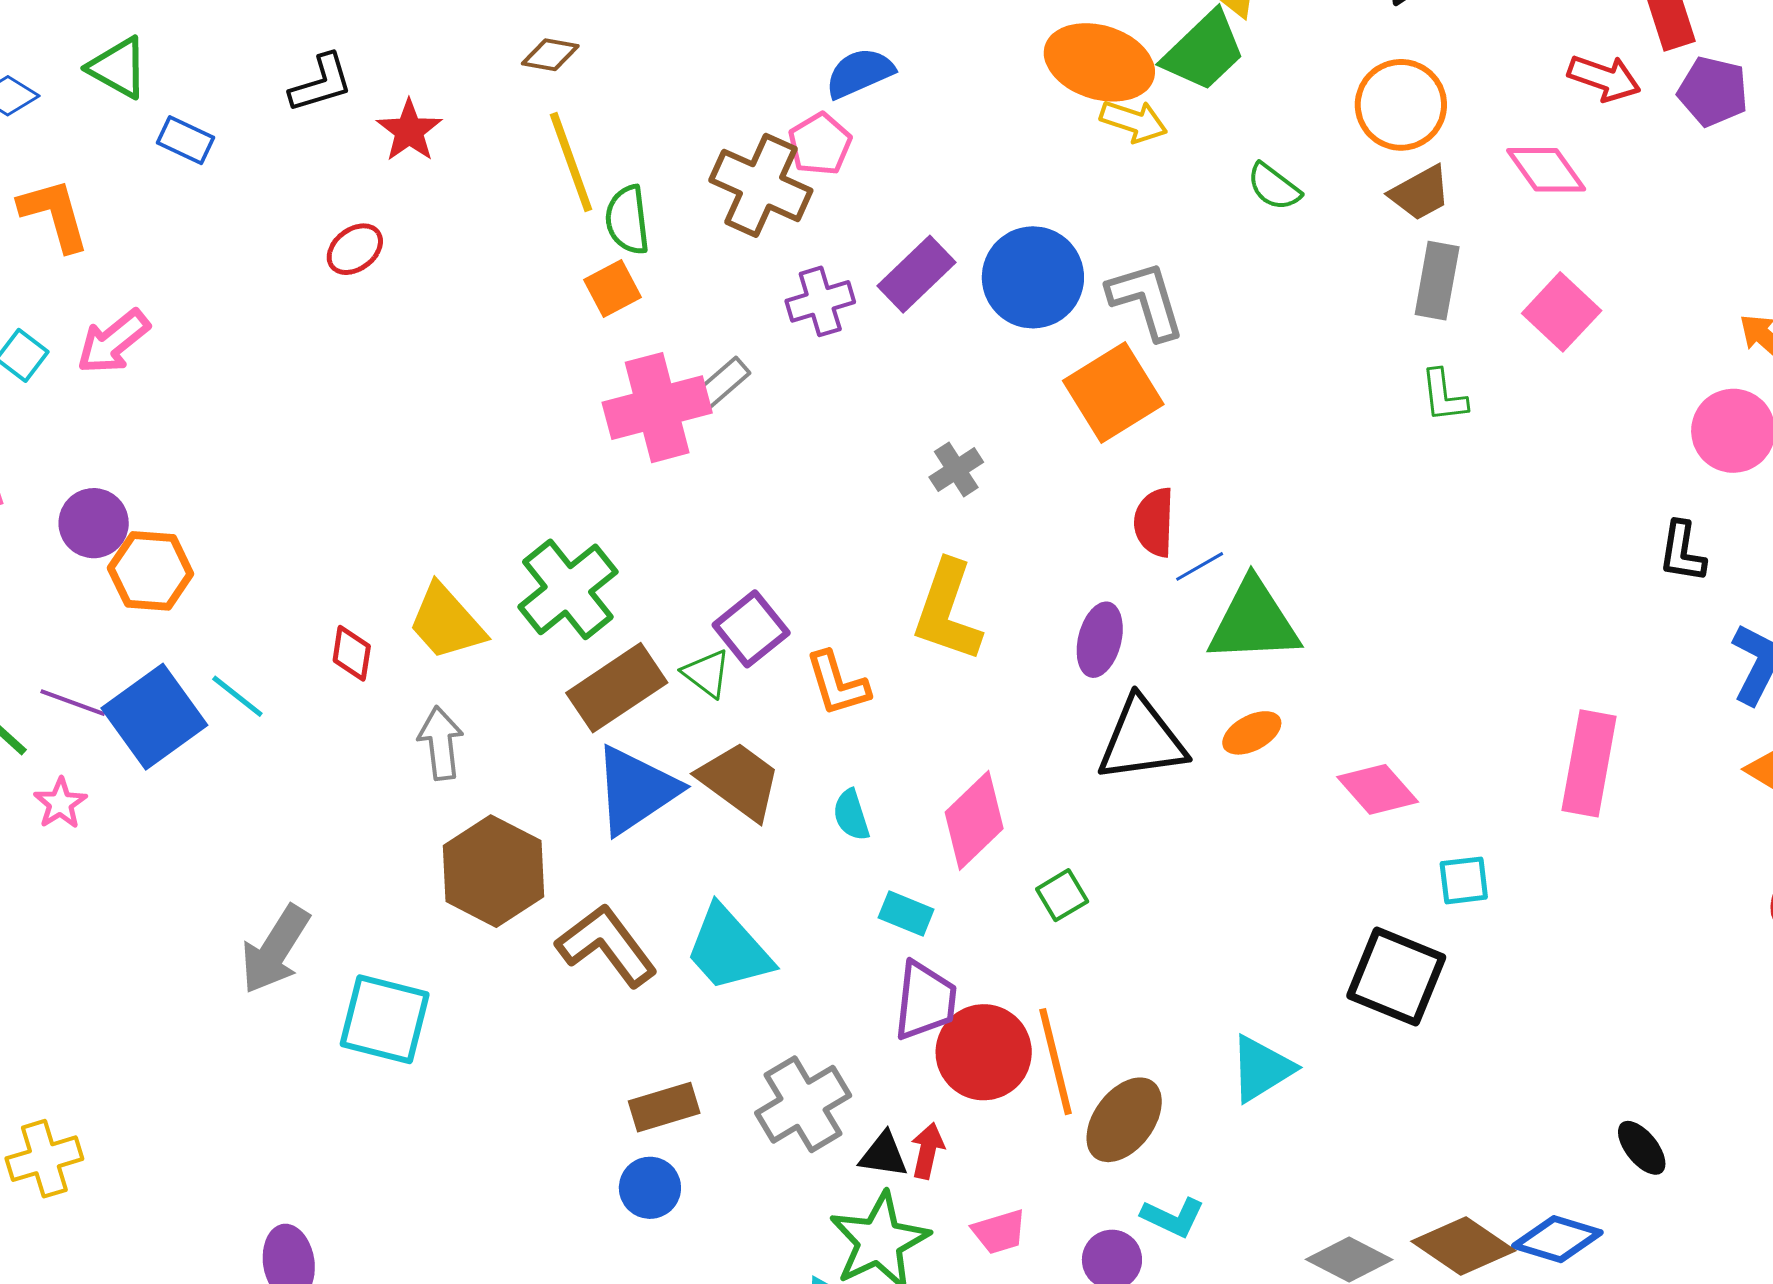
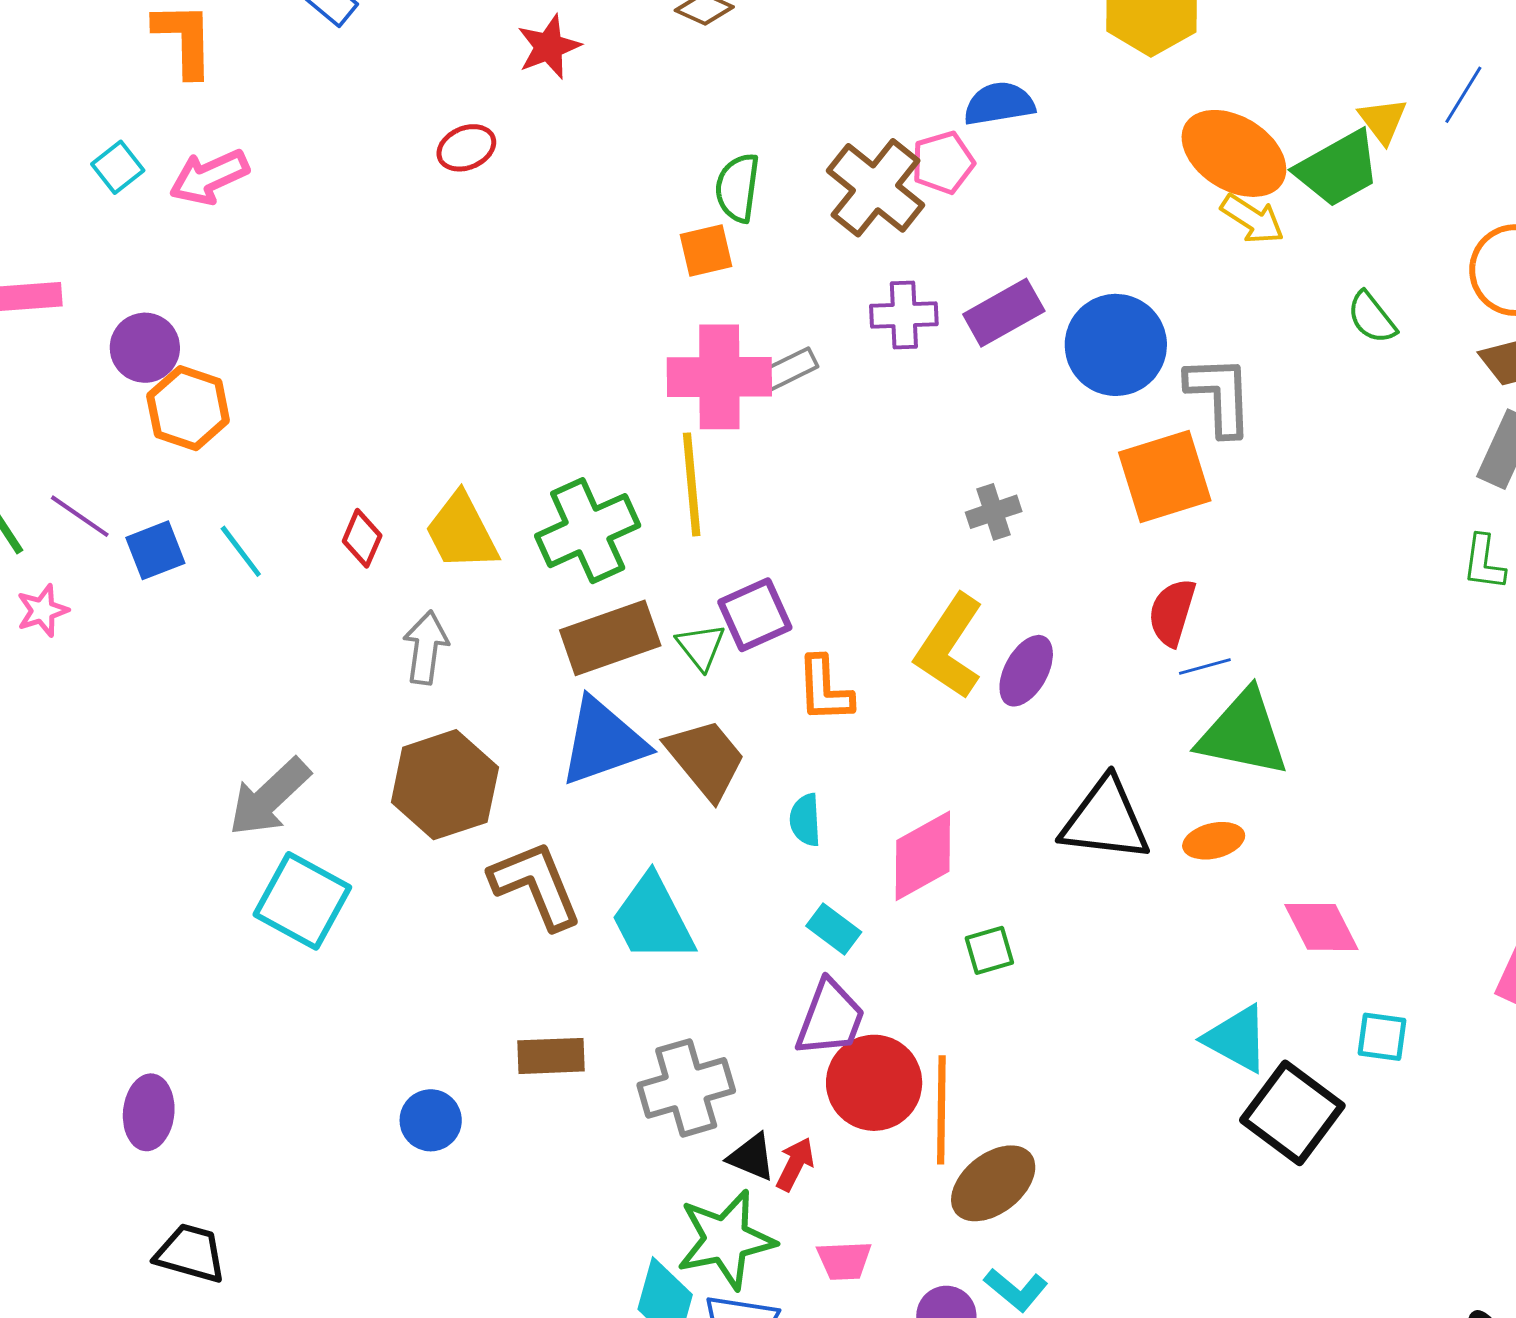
yellow line: (571, 162) -> (692, 484), moved
purple ellipse: (1100, 640) -> (1026, 671), moved
blue square: (154, 717) -> (155, 550), size x0.6
gray arrow: (275, 949) -> (269, 797), moved
cyan triangle: (1261, 1069) -> (1237, 1039), moved, turned 46
blue circle: (650, 1188) -> (431, 1120), moved

